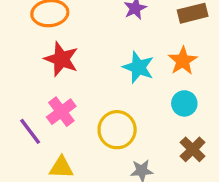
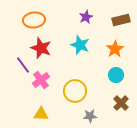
cyan star: (138, 67) -> (80, 45), moved
purple line: (30, 131) -> (23, 65), moved

